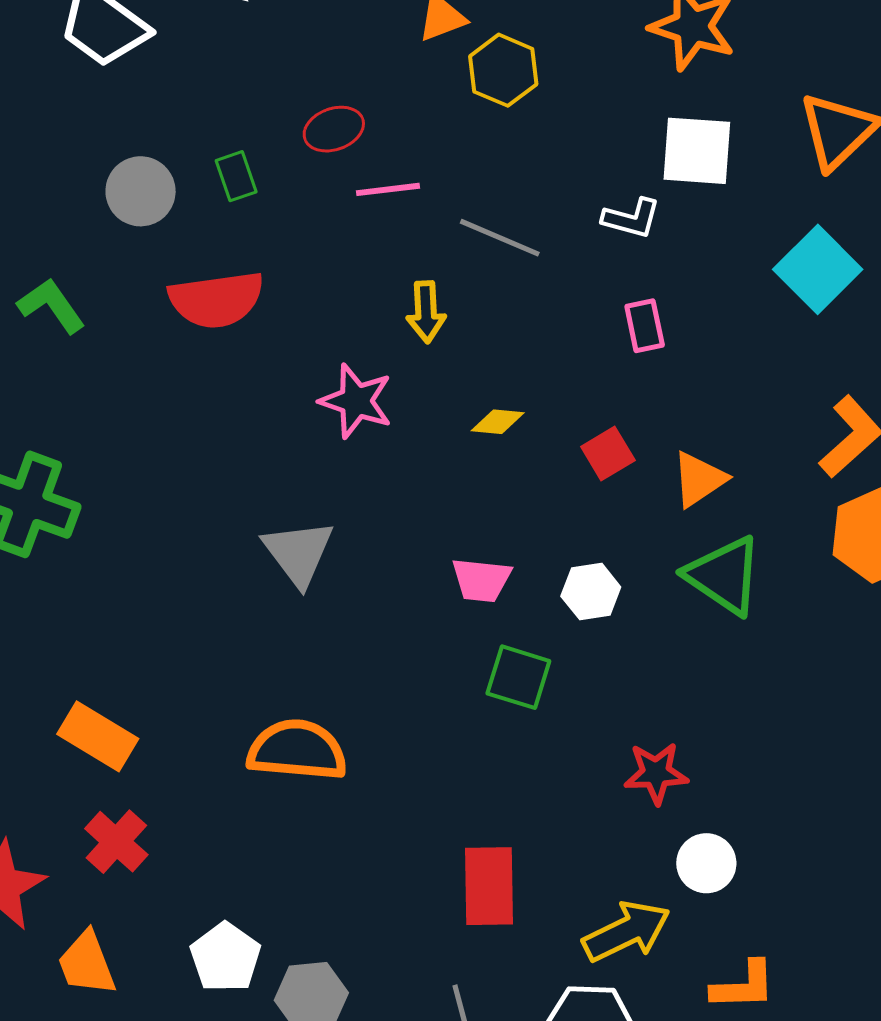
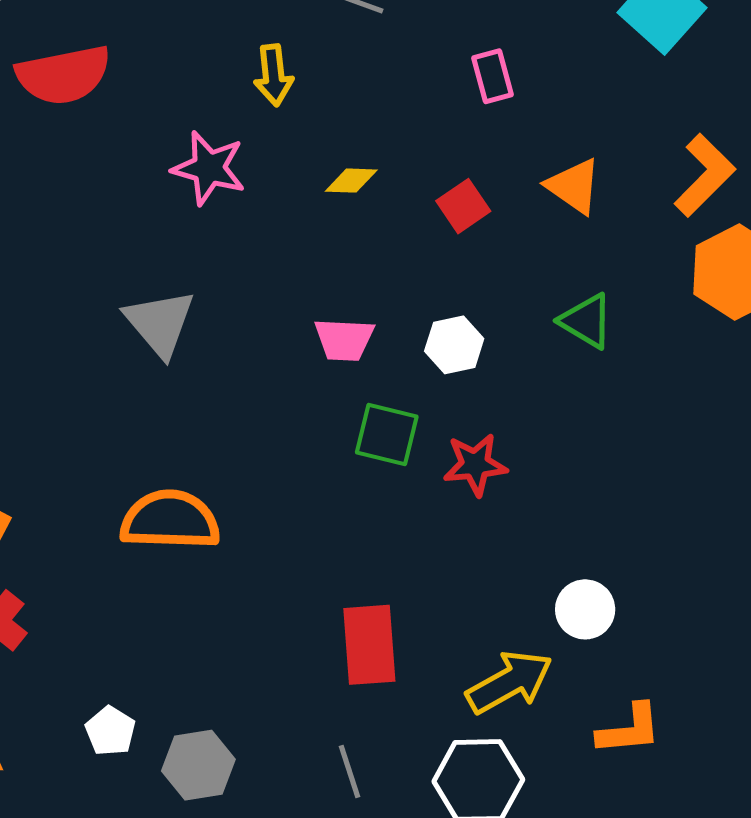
orange triangle: (699, 479) -> (574, 186), moved, turned -48
green triangle: (724, 575) -> (586, 321), size x0.7
red star: (656, 773) -> (475, 465), moved
white pentagon: (225, 957) -> (110, 731), size x0.7

